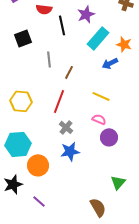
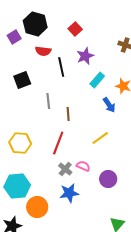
cyan rectangle: (98, 38) -> (97, 80), size x0.7
blue arrow: (110, 63) -> (109, 105), turned -98
brown line: (69, 72) -> (68, 114), turned -32
yellow line: (101, 96) -> (100, 138), turned -60
pink semicircle: (99, 119) -> (83, 166), moved

